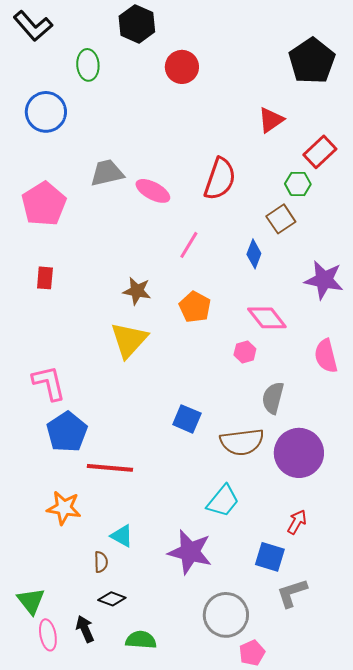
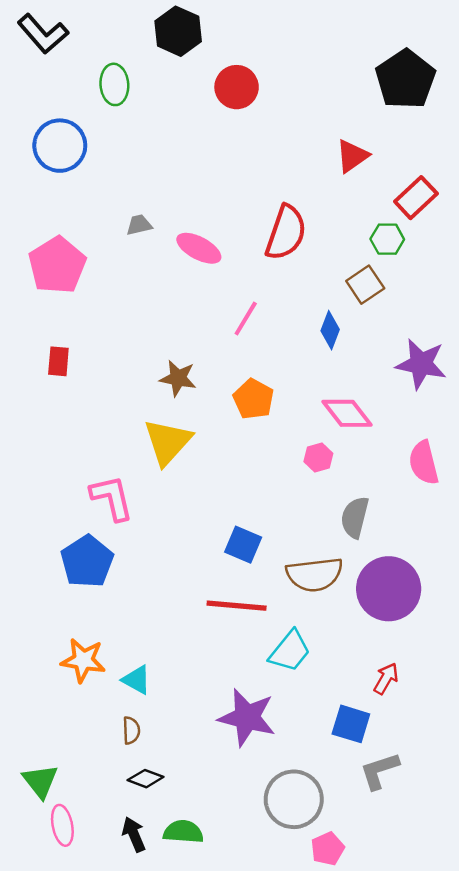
gray trapezoid: (107, 173) -> (139, 225), size x0.6
pink L-shape: (49, 383) -> (112, 498), moved
red line: (110, 468) -> (237, 606), moved
cyan triangle: (122, 536) -> (136, 680), moved
black arrow: (85, 629) -> (134, 834), moved

